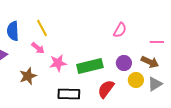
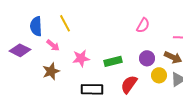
pink arrow: (38, 48) -> (53, 45), moved
green rectangle: (90, 66) -> (113, 61), size x0.7

